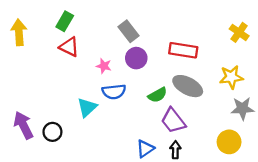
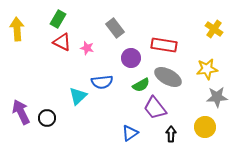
purple circle: (136, 58) -> (131, 58), moved
pink star: (104, 66) -> (87, 48), moved
black arrow: (175, 150) -> (171, 134), moved

